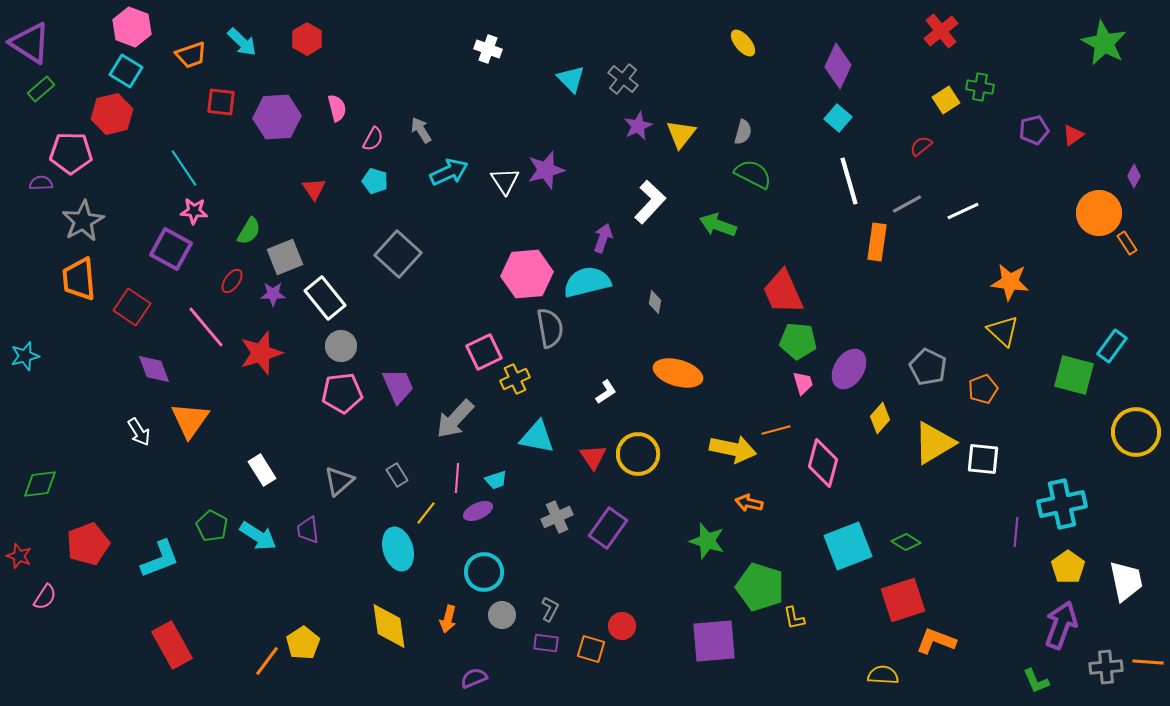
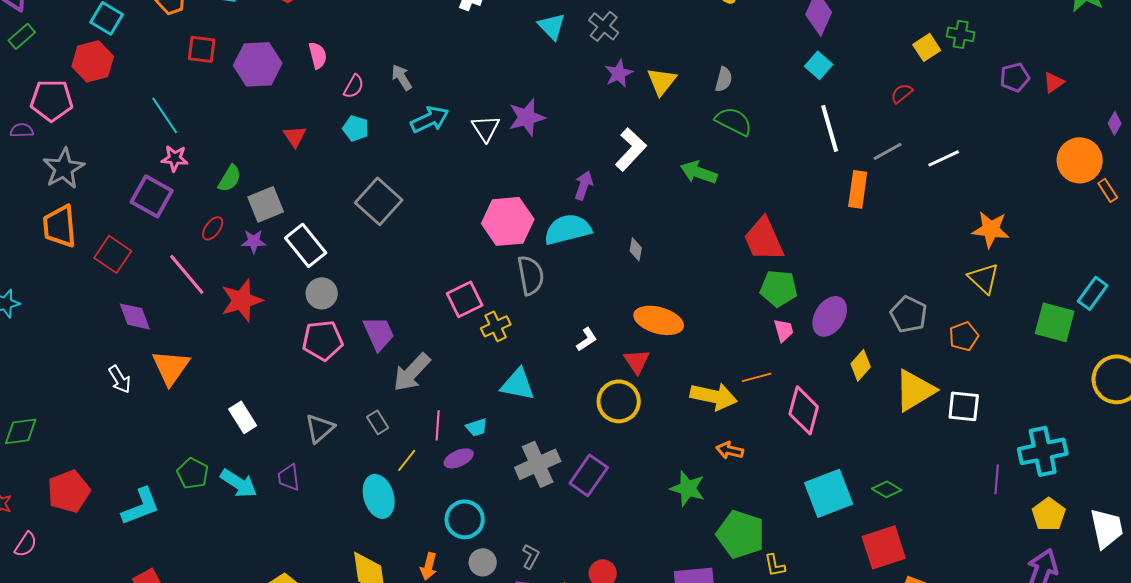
gray arrow: (455, 419) -> (412, 372), moved
red triangle: (593, 457) -> (637, 361), moved
gray cross: (557, 517) -> (538, 464), size x1.4

